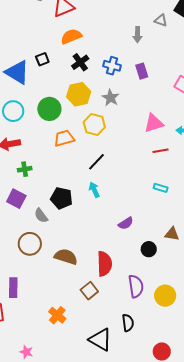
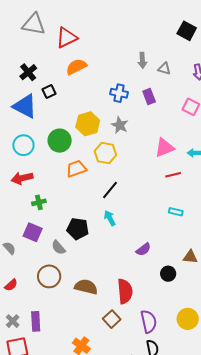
gray triangle: (161, 20) -> (164, 69), moved
black cross: (80, 62) -> (28, 72), moved
purple semicircle: (136, 286) -> (149, 321), moved

